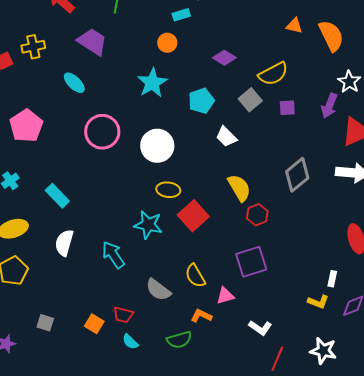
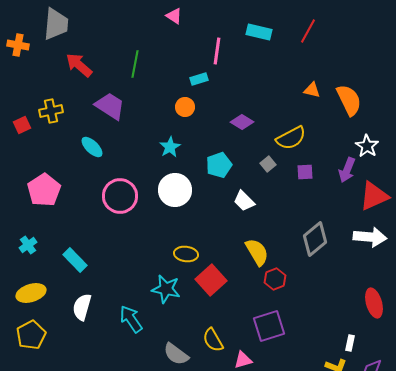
cyan star: (152, 83) -> (170, 147), size x0.7
gray square: (250, 100) -> (268, 164), size x0.7
white circle: (157, 146) -> (175, 190), moved

